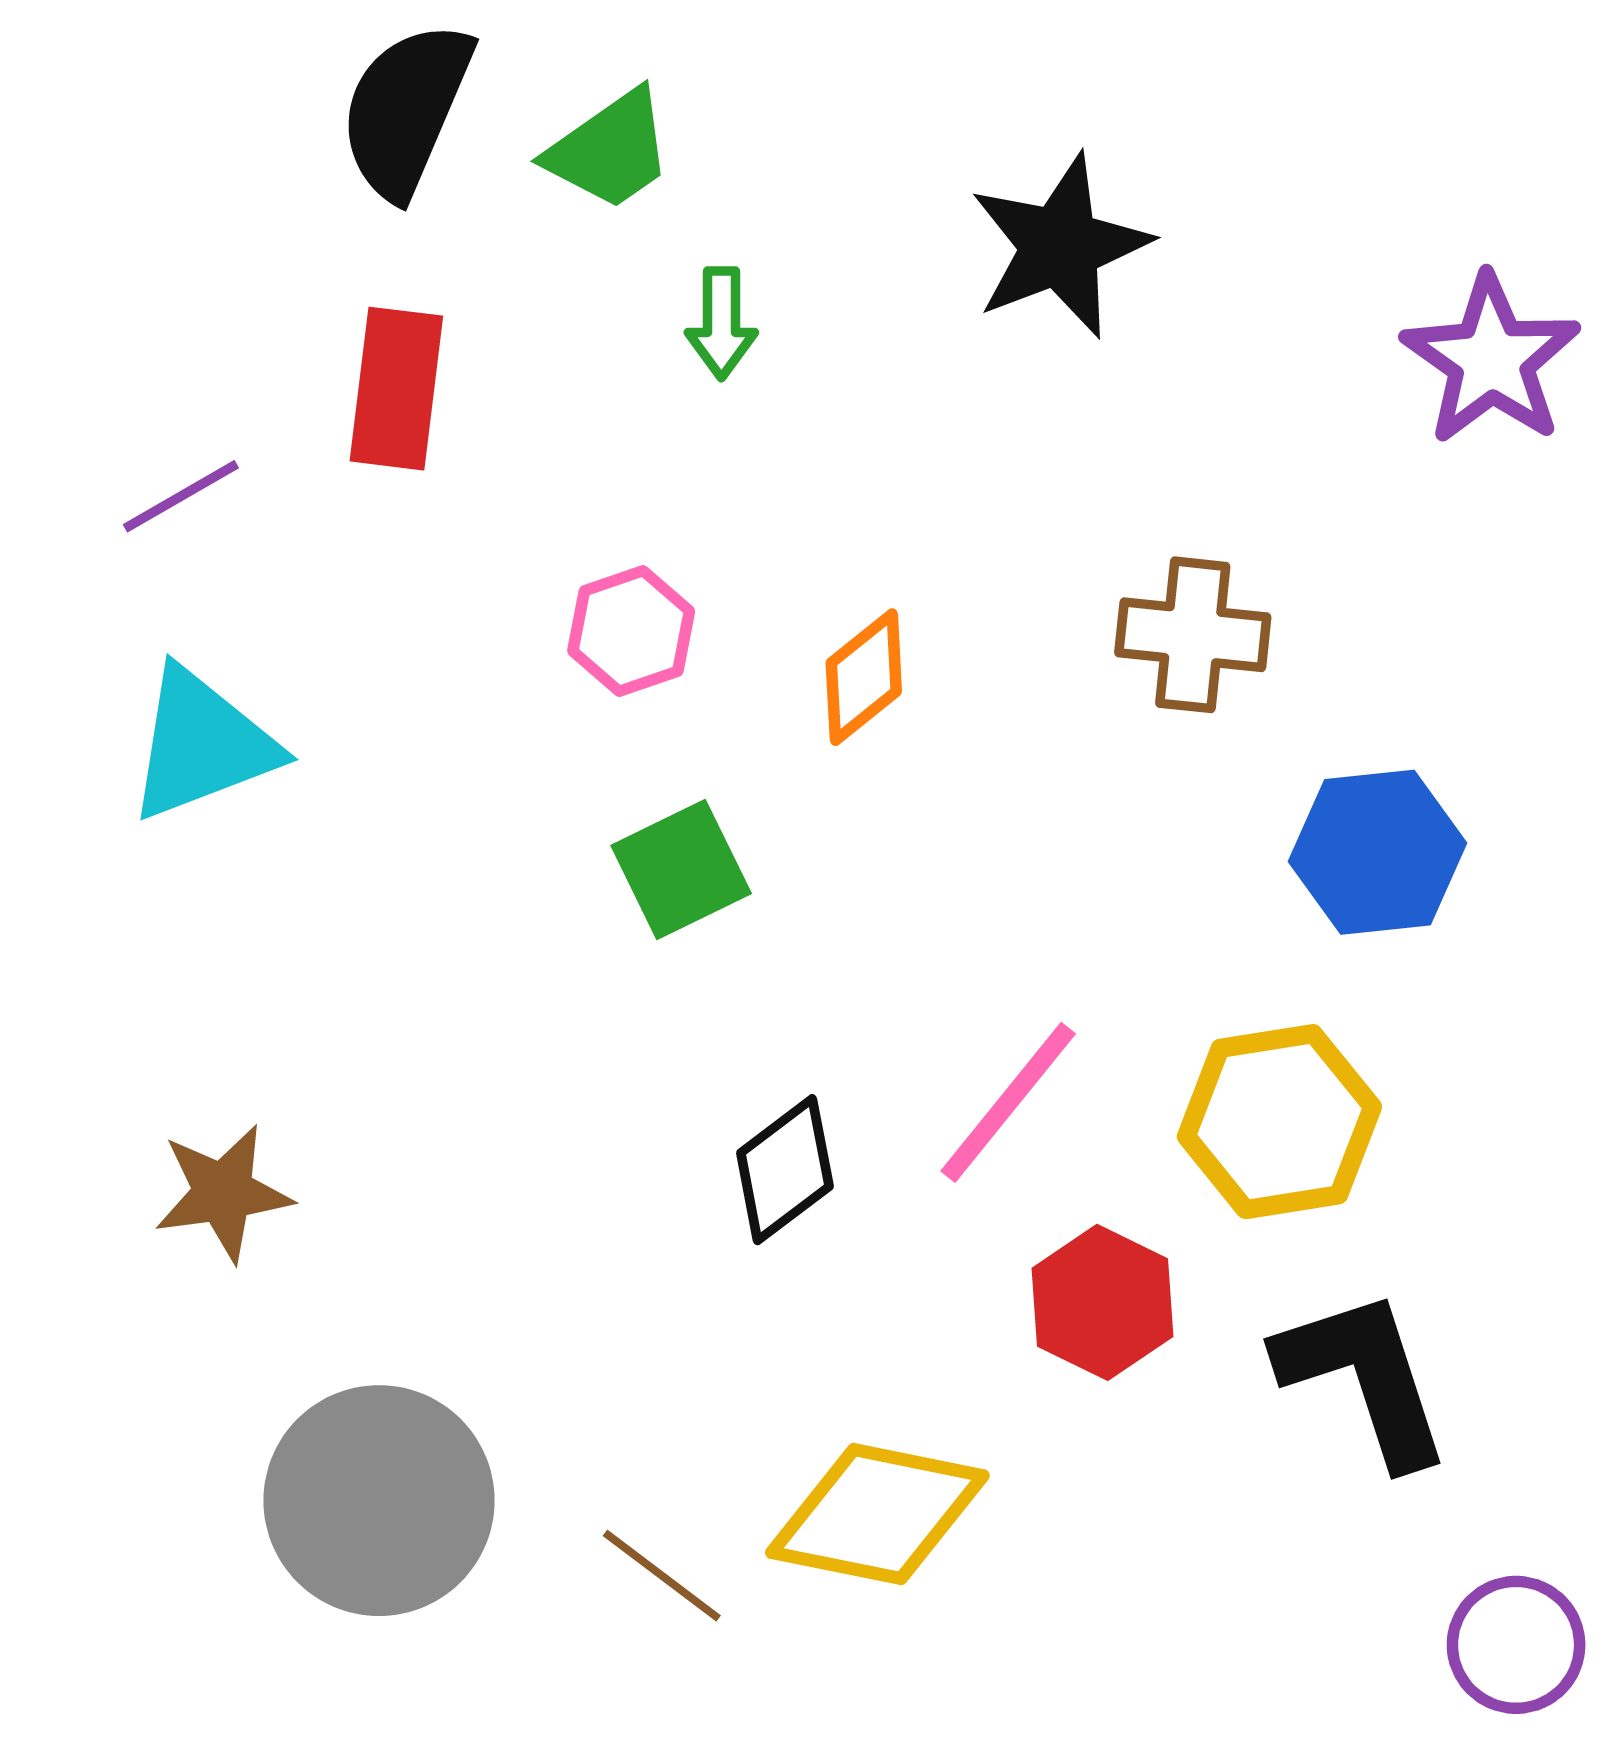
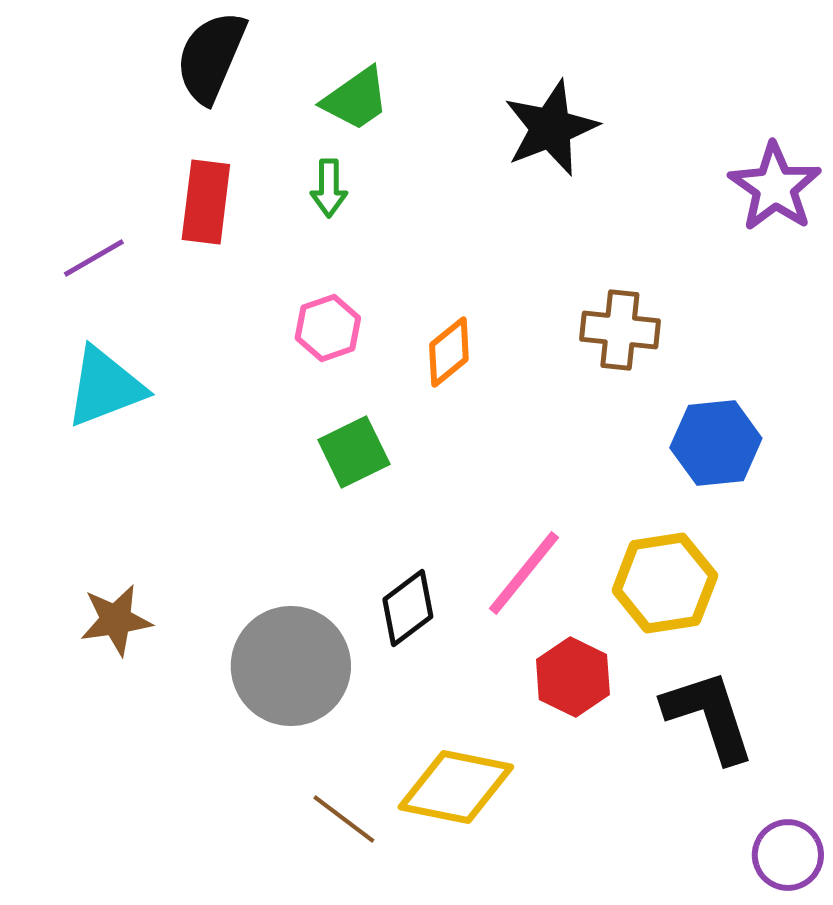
green trapezoid: (610, 150) -> (356, 99), moved
green arrow: (721, 323) -> (329, 188), moved
gray circle: (379, 1501) -> (291, 666), moved

